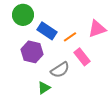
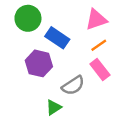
pink triangle: (97, 29) -> (96, 20), moved
orange line: (70, 37) -> (99, 45), moved

